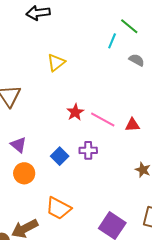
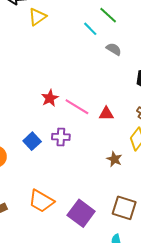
cyan line: (112, 41) -> (90, 29), turned -70
yellow triangle: (56, 63) -> (37, 17), moved
orange trapezoid: (58, 208) -> (41, 201), moved

